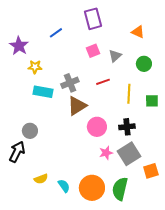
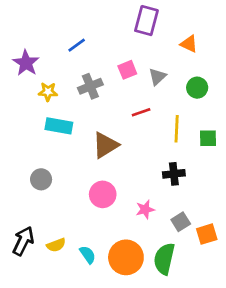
purple rectangle: (93, 19) -> (146, 21), moved, turned 30
gray cross: (70, 83) -> (90, 86), moved
pink circle: (97, 127) -> (103, 194), moved
black arrow: (17, 152) -> (23, 241), moved
gray square: (129, 154) -> (181, 222), moved, size x0.6

